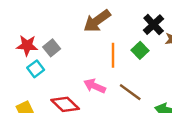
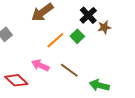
orange line: (113, 55) -> (55, 40), turned 48

